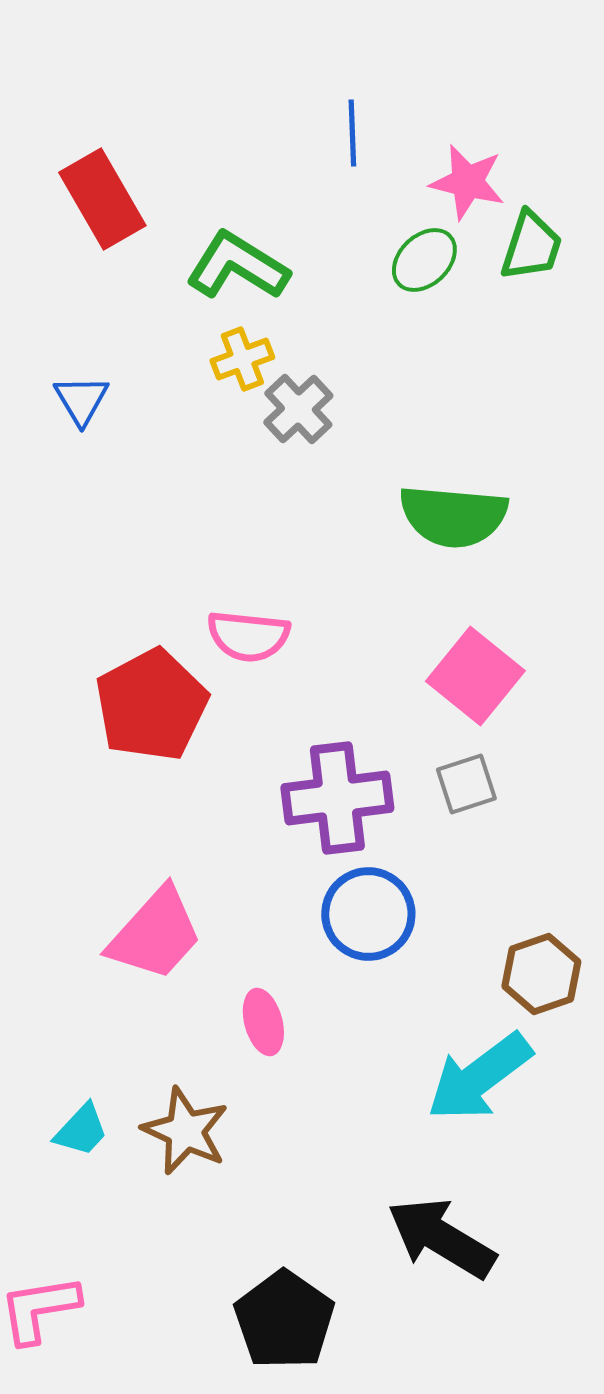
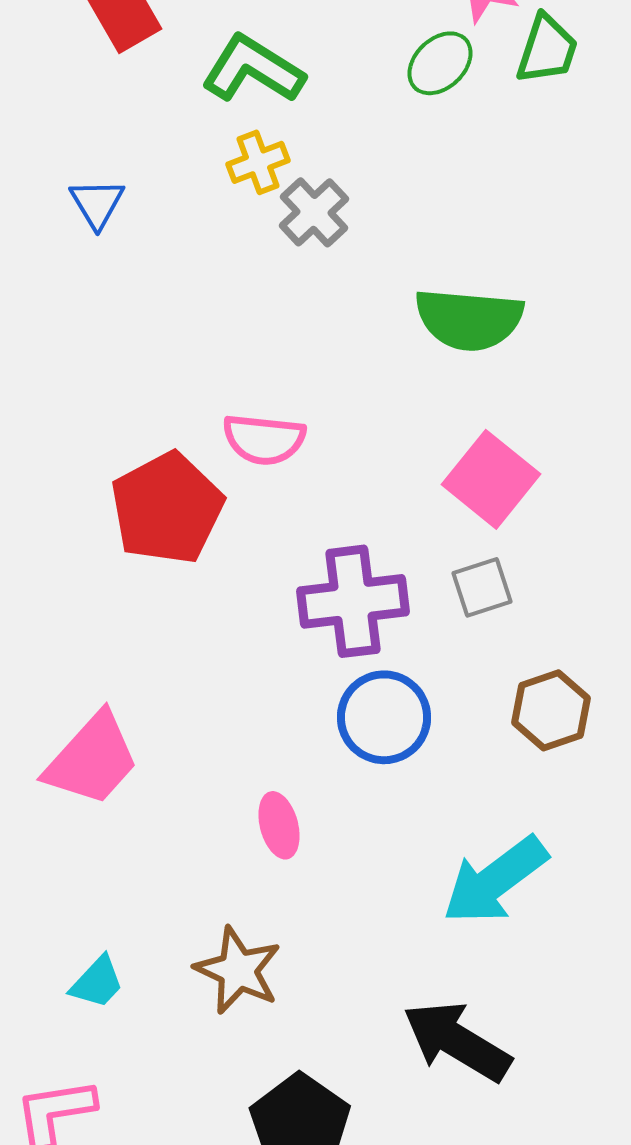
pink trapezoid: (155, 934) -> (92, 759), moved
brown hexagon: (541, 974) -> (551, 710), moved
cyan trapezoid: (81, 1130) -> (97, 982), moved
brown star: (185, 1131) -> (238, 970), moved

